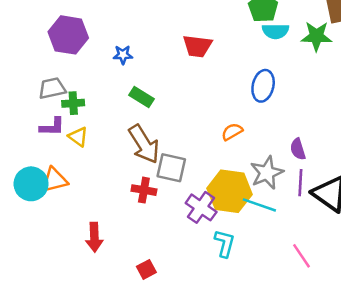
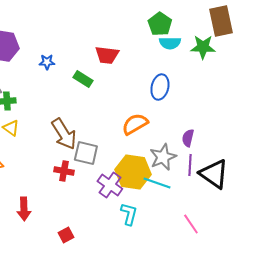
green rectangle: (141, 97) -> (83, 79), moved
orange semicircle: (232, 132) -> (135, 124), size x1.5
purple semicircle: (298, 149) -> (188, 138), turned 30

